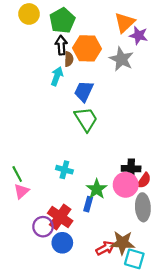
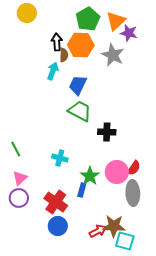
green pentagon: (62, 20) -> (88, 19), moved
green trapezoid: (86, 119) -> (80, 111), turned -30
black cross: (131, 169) -> (107, 132), moved
green line: (17, 174) -> (16, 149), moved
purple circle: (43, 227) -> (19, 198), moved

